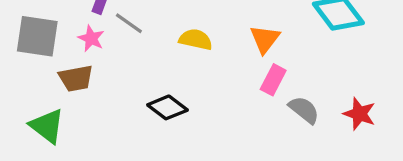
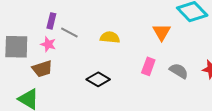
orange triangle: (265, 39) -> (162, 32), moved
pink rectangle: (273, 80) -> (148, 66), moved

